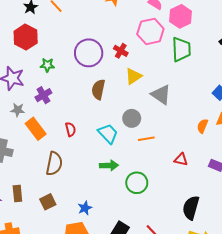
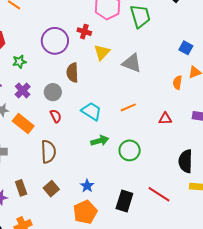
gray circle: (132, 118) -> (53, 92), moved

